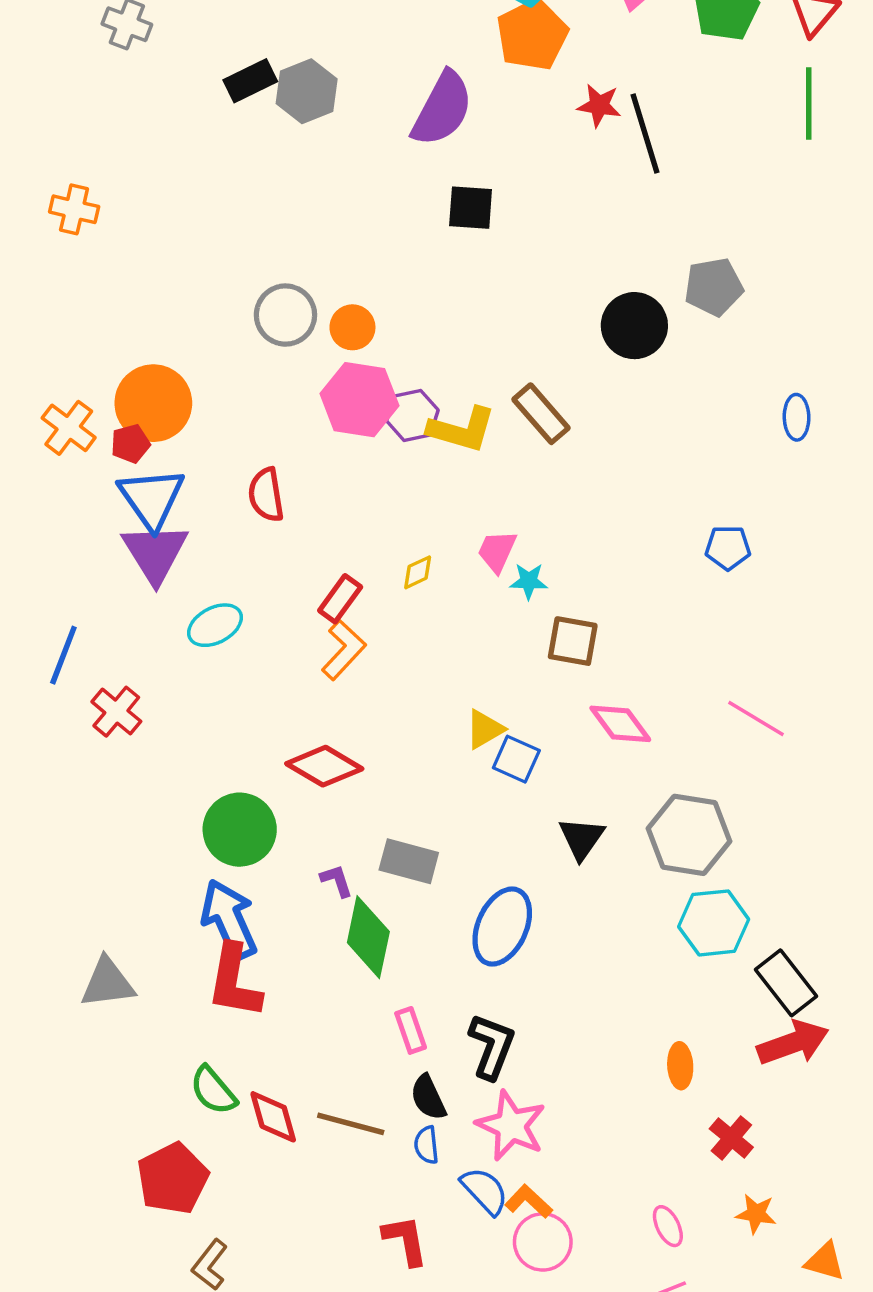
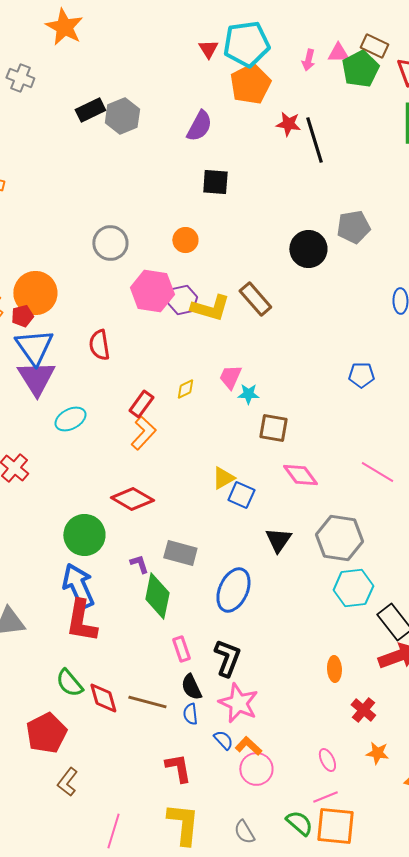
purple semicircle: (442, 109) -> (199, 126), size x0.7
orange circle: (352, 327) -> (185, 240), moved
blue semicircle: (485, 1191) -> (223, 740), size x0.7

